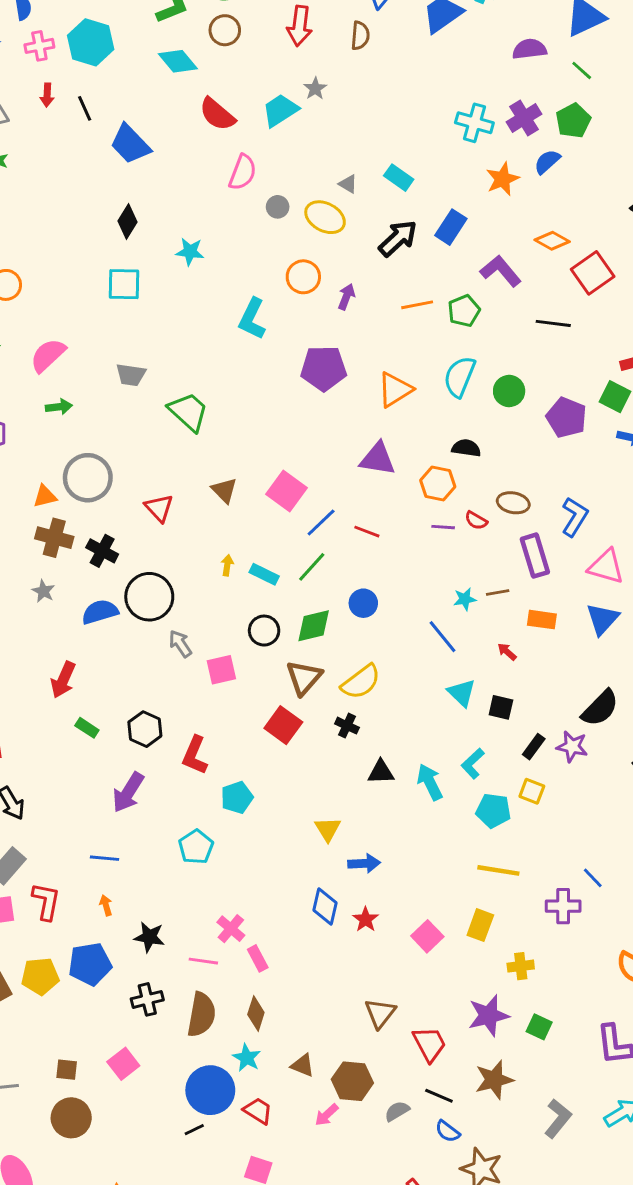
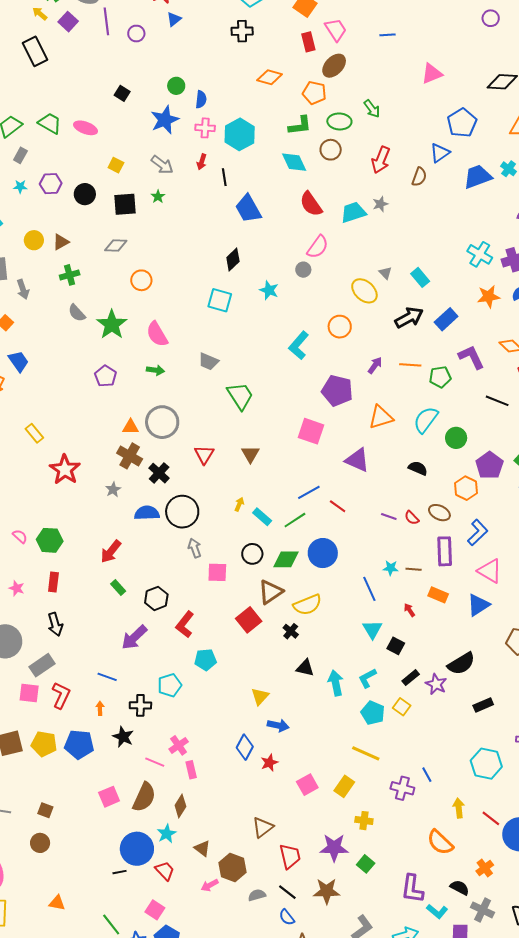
gray circle: (278, 207) -> (303, 270), moved
purple arrow: (346, 297) -> (375, 365), moved
pink semicircle: (48, 355) -> (157, 334), turned -92
orange hexagon: (438, 484) -> (466, 488), moved
pink square: (287, 491) -> (311, 431), moved, turned -32
blue circle: (363, 603) -> (323, 553), size x1.5
black cross: (147, 999) -> (140, 705), moved
pink square: (123, 1064) -> (109, 797), moved
brown circle: (71, 1118) -> (40, 843), size x0.7

